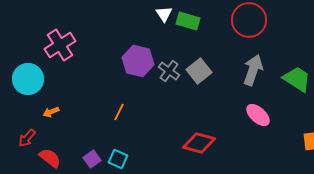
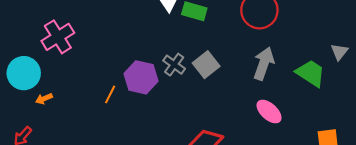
purple hexagon: (138, 61) -> (141, 77), moved
orange arrow: (51, 112) -> (44, 99), moved
orange line: (119, 112) -> (110, 94), moved

